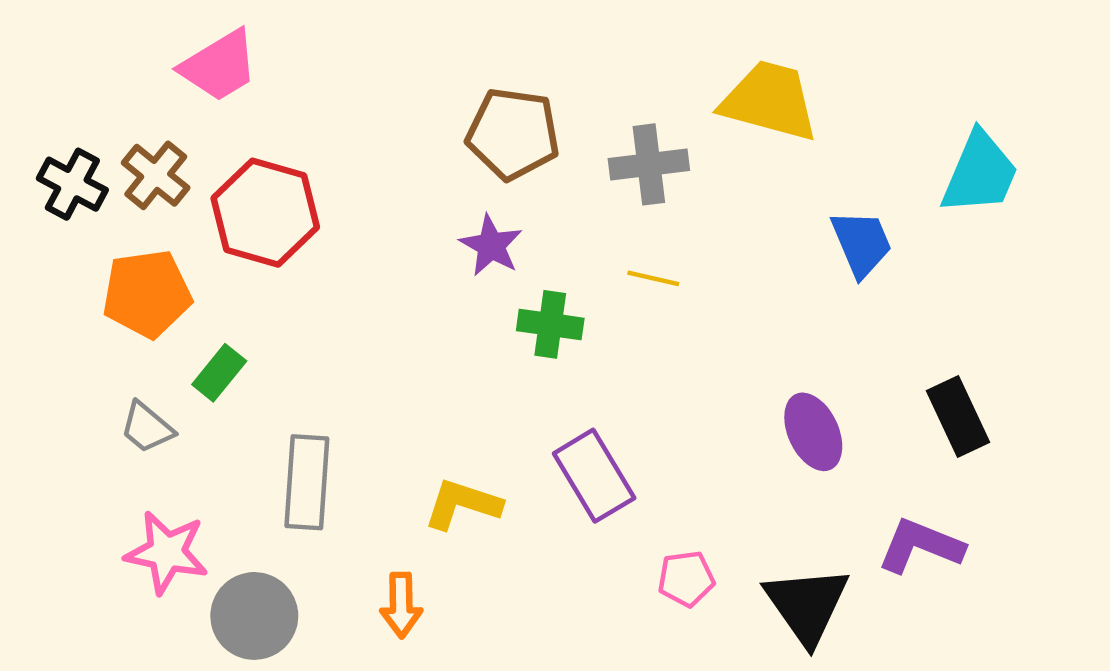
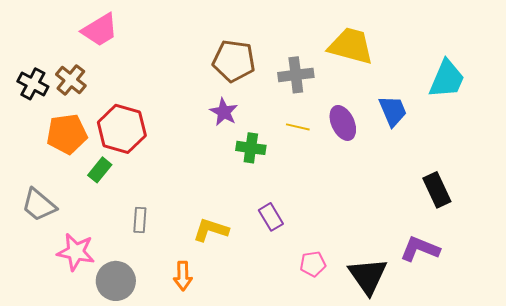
red hexagon: (265, 213) -> (122, 129), moved
gray trapezoid: (147, 427) -> (39, 205), moved, size x1.4
purple ellipse: (813, 432) -> (343, 123), moved
purple rectangle: (594, 476) -> (271, 217), size x0.7
gray rectangle: (307, 482) -> (140, 220), size x0.6

